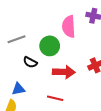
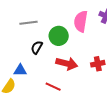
black semicircle: (30, 62) -> (37, 47), turned 80

